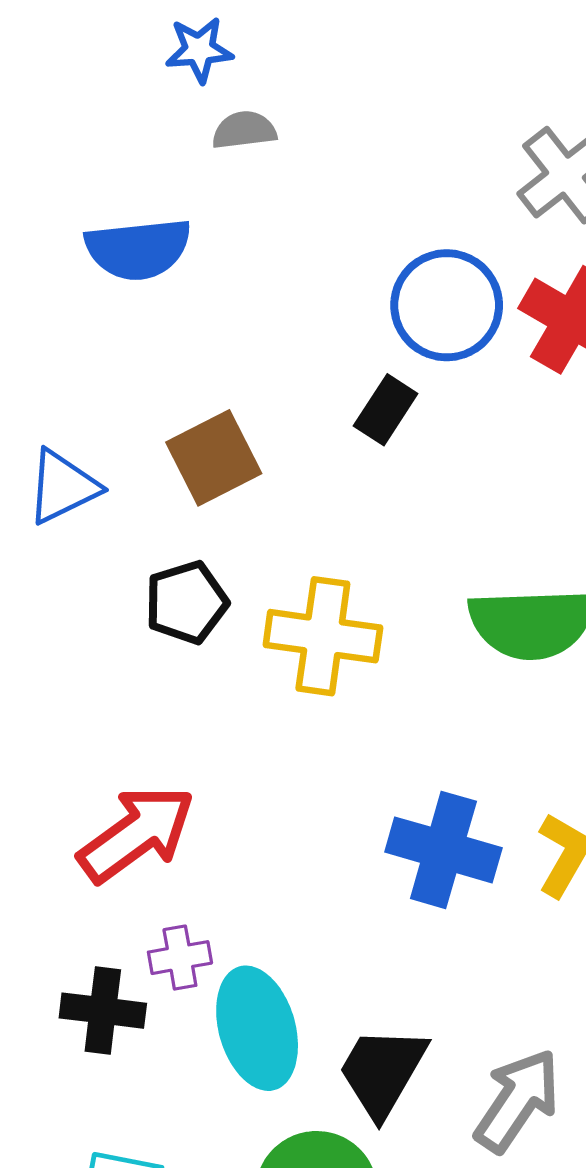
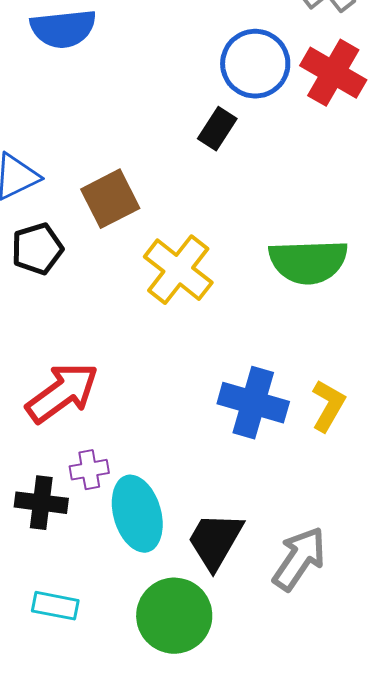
brown square: (214, 458) -> (110, 199), moved
black pentagon: (186, 602) -> (37, 249), moved
yellow cross: (323, 636) -> (178, 270), turned 30

